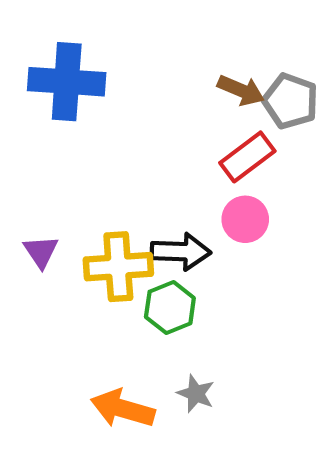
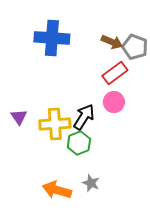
blue cross: (67, 82) -> (52, 38), moved
black arrow: (181, 252) -> (84, 117), turned -60

